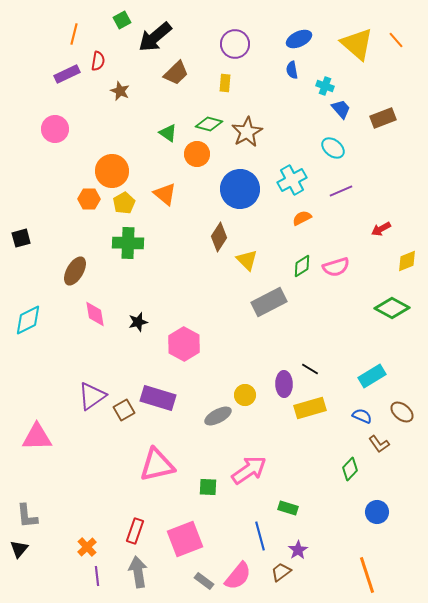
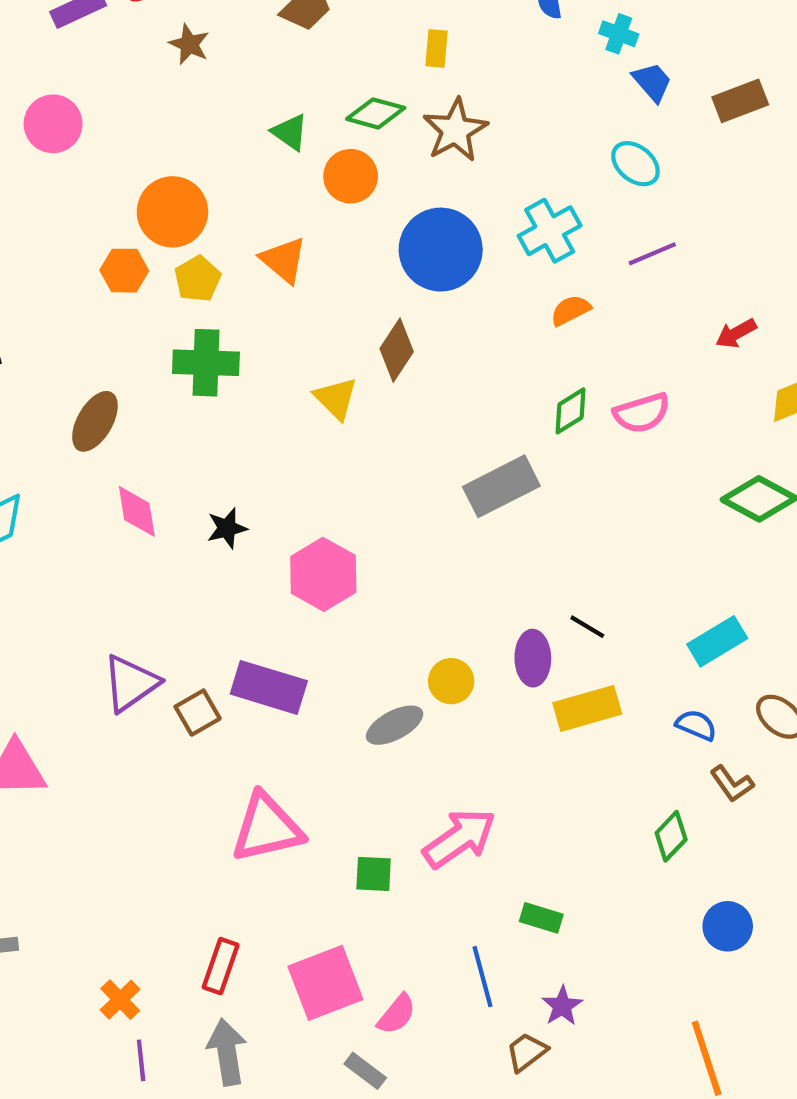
yellow rectangle: (225, 83) -> (436, 48), moved
yellow triangle: (247, 260) -> (336, 398), moved
pink semicircle: (238, 576) -> (397, 1014), moved, size x0.7

